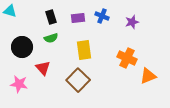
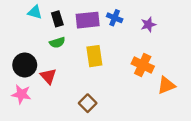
cyan triangle: (10, 11) -> (35, 12), moved
purple rectangle: (78, 18) -> (88, 20), size x1.5
black circle: (22, 47) -> (25, 65), moved
brown square: (78, 80) -> (88, 103), moved, size x0.7

